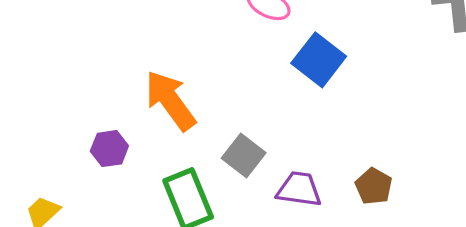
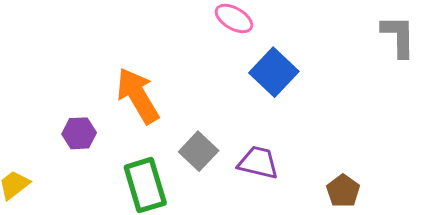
brown pentagon: (374, 186) -> (343, 191), moved
purple trapezoid: (299, 189) -> (258, 163), moved

